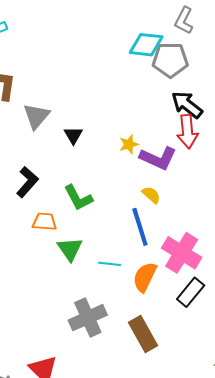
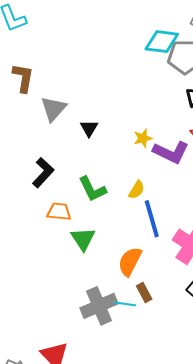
yellow semicircle: (151, 195) -> (137, 190), moved, turned 78
cyan line: (109, 264) -> (125, 304), moved
orange semicircle: (145, 277) -> (130, 262), moved
brown rectangle: (143, 334) -> (144, 293), moved, size x0.6

